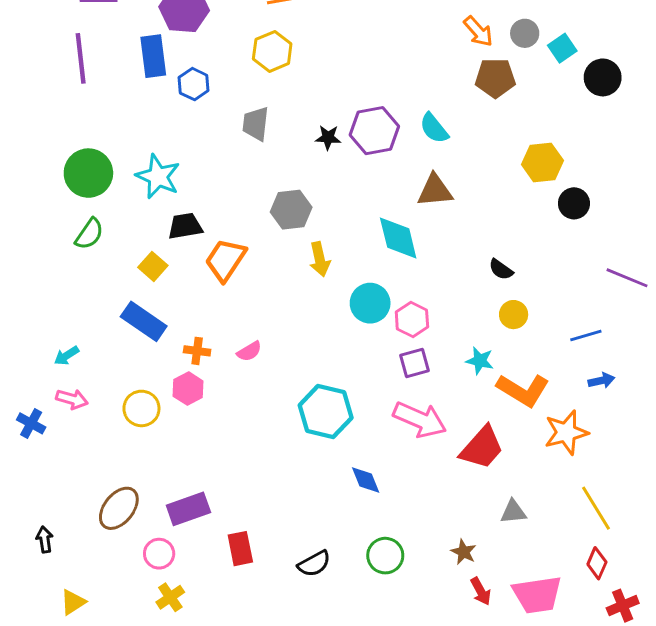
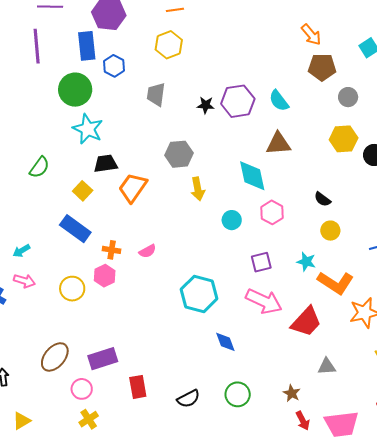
gray circle: (525, 33) -> (348, 97), moved
yellow hexagon: (542, 163) -> (344, 139), moved
green circle: (88, 173) -> (75, 90), moved
cyan circle: (370, 303) -> (232, 220), size x0.7
pink hexagon: (412, 319) -> (272, 212), moved

